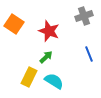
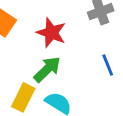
green arrow: (46, 57) -> (47, 69), size x1.5

